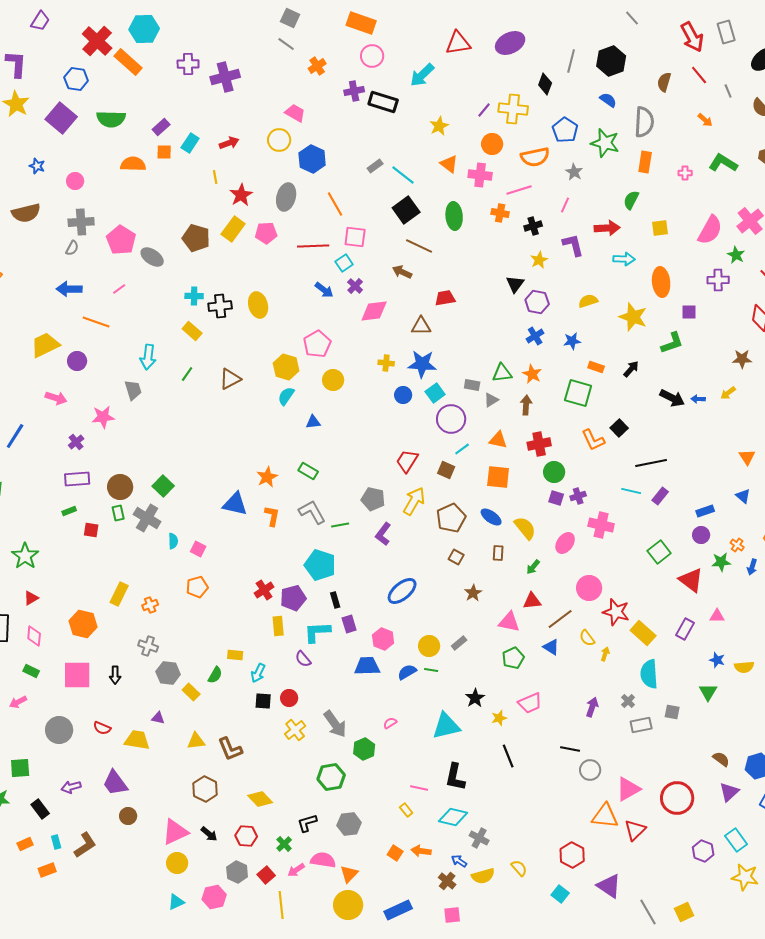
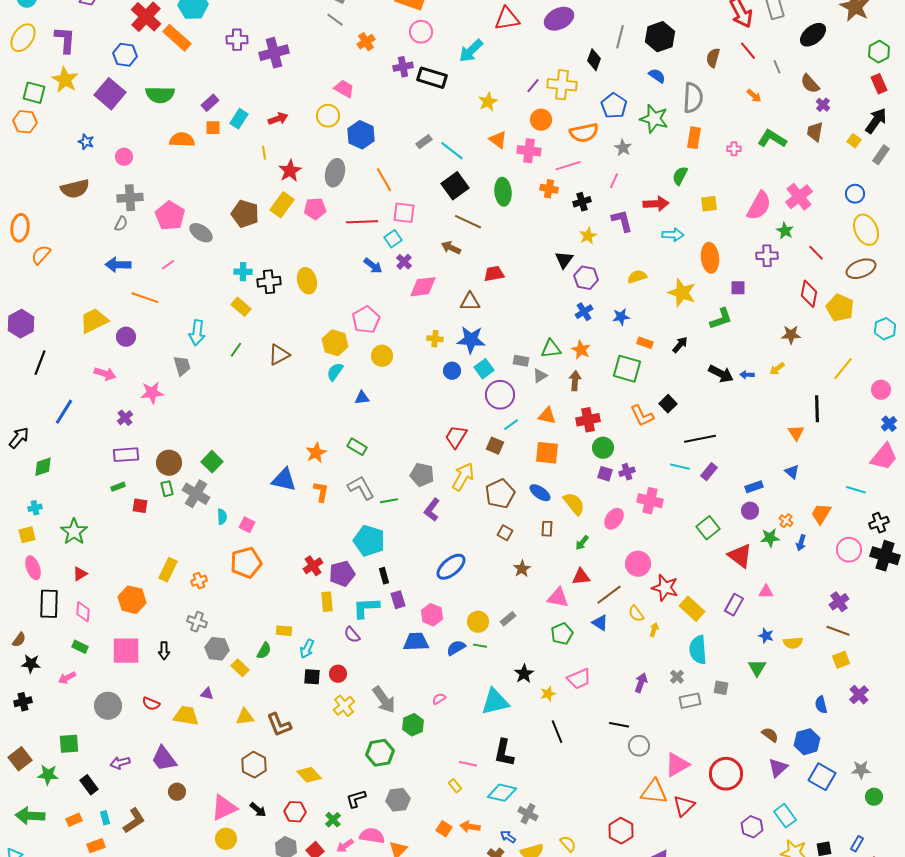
orange pentagon: (197, 587) -> (246, 563), size x1.4

